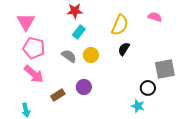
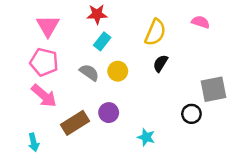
pink triangle: (26, 22) -> (48, 26), moved
brown rectangle: (58, 95) -> (75, 123), size x1.5
cyan star: (138, 106) -> (146, 137), moved

